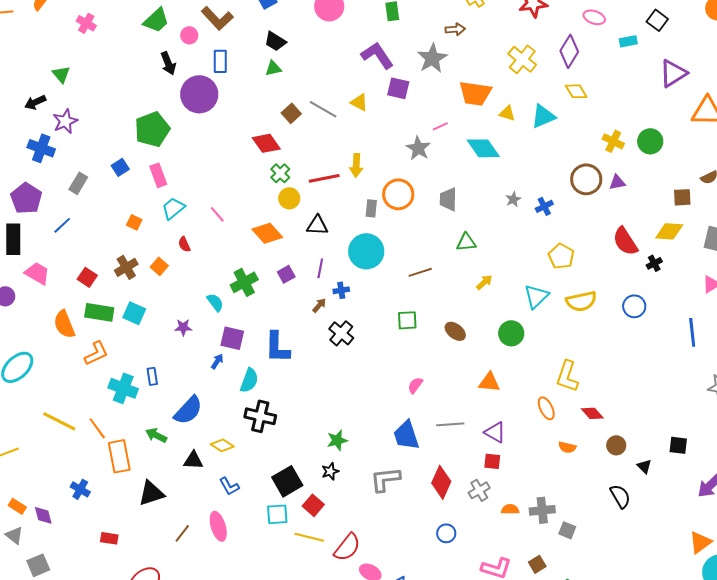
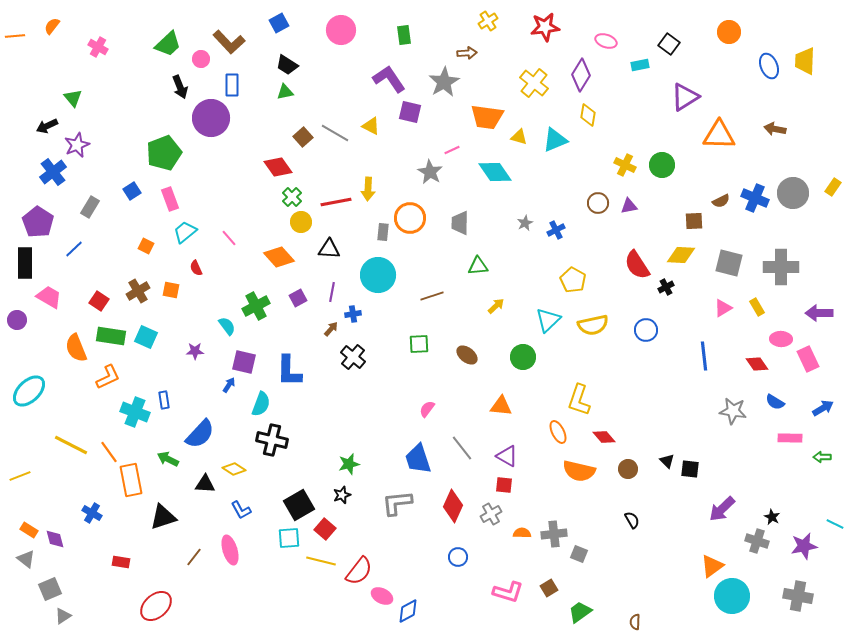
yellow diamond: (576, 91) -> (588, 115), turned 40
blue cross: (41, 148) -> (53, 172), turned 32
brown circle: (586, 179) -> (598, 203), size x0.7
orange square: (159, 266) -> (171, 290), turned -30
gray line: (450, 424) -> (462, 448), turned 56
orange semicircle: (567, 447) -> (579, 471), size x1.8
black triangle: (644, 466) -> (667, 461), moved
black semicircle: (620, 496) -> (632, 520), size x0.7

